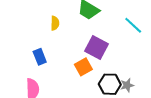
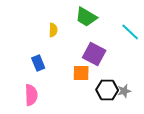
orange square: (83, 67) -> (81, 73), turned 30

